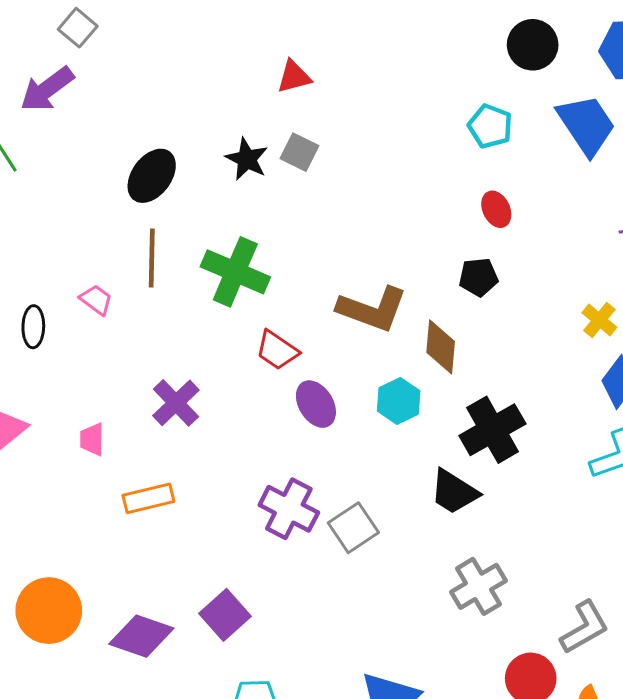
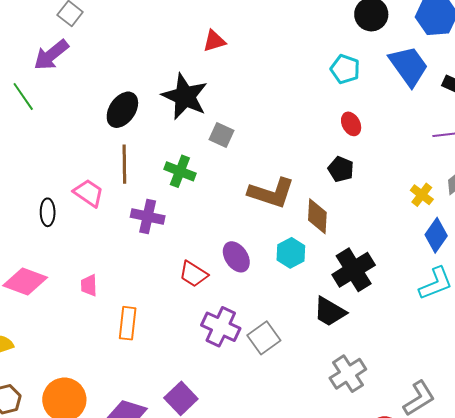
gray square: (299, 152) -> (221, 135), moved
black star: (247, 159) -> (185, 96), size x1.6
green cross: (235, 272) -> (180, 171), size x0.7
black pentagon: (478, 277) -> (341, 169), turned 30
pink trapezoid: (96, 300) -> (89, 193), size x1.4
red trapezoid: (277, 350) -> (194, 274), moved
purple cross: (176, 403) -> (148, 217), moved, turned -32
orange rectangle: (148, 498) -> (128, 323), turned -68

